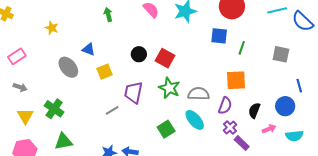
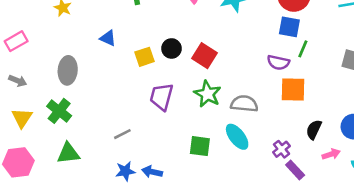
blue square: (219, 36) -> (289, 27), moved
gray ellipse: (68, 67) -> (68, 70), moved, turned 40
yellow square: (105, 72) -> (145, 57), moved
purple semicircle: (225, 106) -> (278, 62), moved, turned 78
gray line: (112, 110) -> (122, 134), moved
green square: (166, 129) -> (200, 146), turned 36

